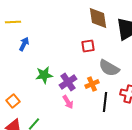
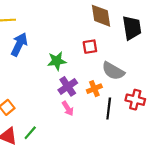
blue arrow: (24, 44) -> (19, 44), size x1.5
green star: (44, 75) -> (57, 61), moved

